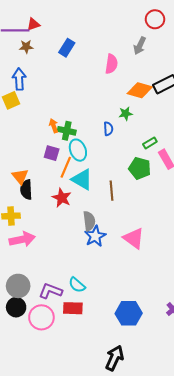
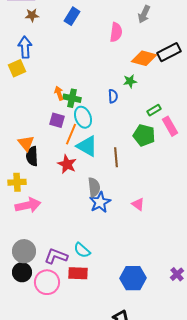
pink triangle: (134, 238) -> (138, 204), size x0.6

